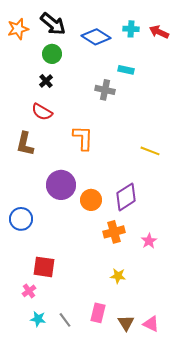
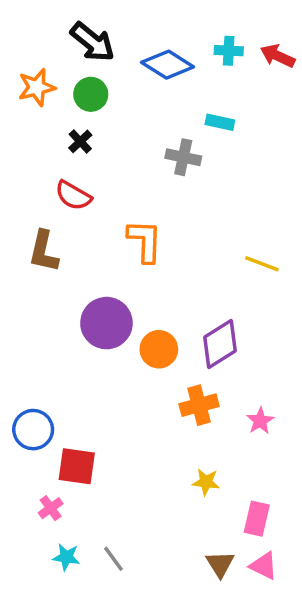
orange star: (18, 29) -> (37, 87), moved
blue circle: (21, 219) -> (33, 430), moved
pink rectangle: (98, 313) -> (257, 519), moved

